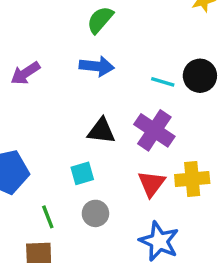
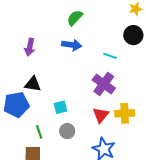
purple arrow: (25, 73) -> (30, 47), turned -48
black circle: (200, 76) -> (133, 35), moved
black triangle: (101, 131) -> (33, 84), moved

